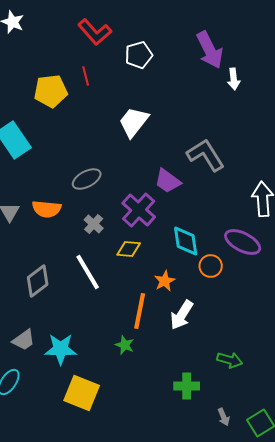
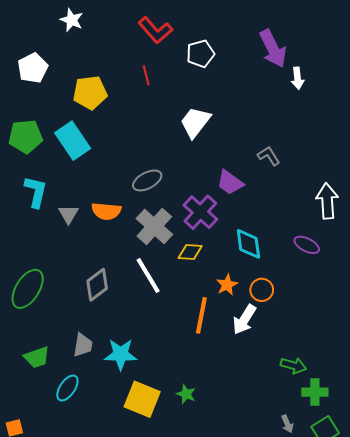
yellow pentagon: (51, 91) -> (90, 93), moved
gray L-shape: (206, 155) -> (269, 156), size x0.6
gray cross: (94, 224) -> (154, 226), size x1.8
purple ellipse: (243, 242) -> (307, 245), size x0.7
orange circle: (211, 266) -> (262, 290), moved
gray trapezoid: (24, 340) -> (83, 345), turned -45
green star: (125, 345) -> (186, 394), moved
green cross: (187, 386) -> (315, 392), moved

